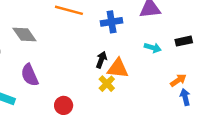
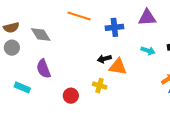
black arrow: (101, 60) -> (104, 59), turned -128
yellow cross: (107, 84) -> (100, 86), moved, turned -32

